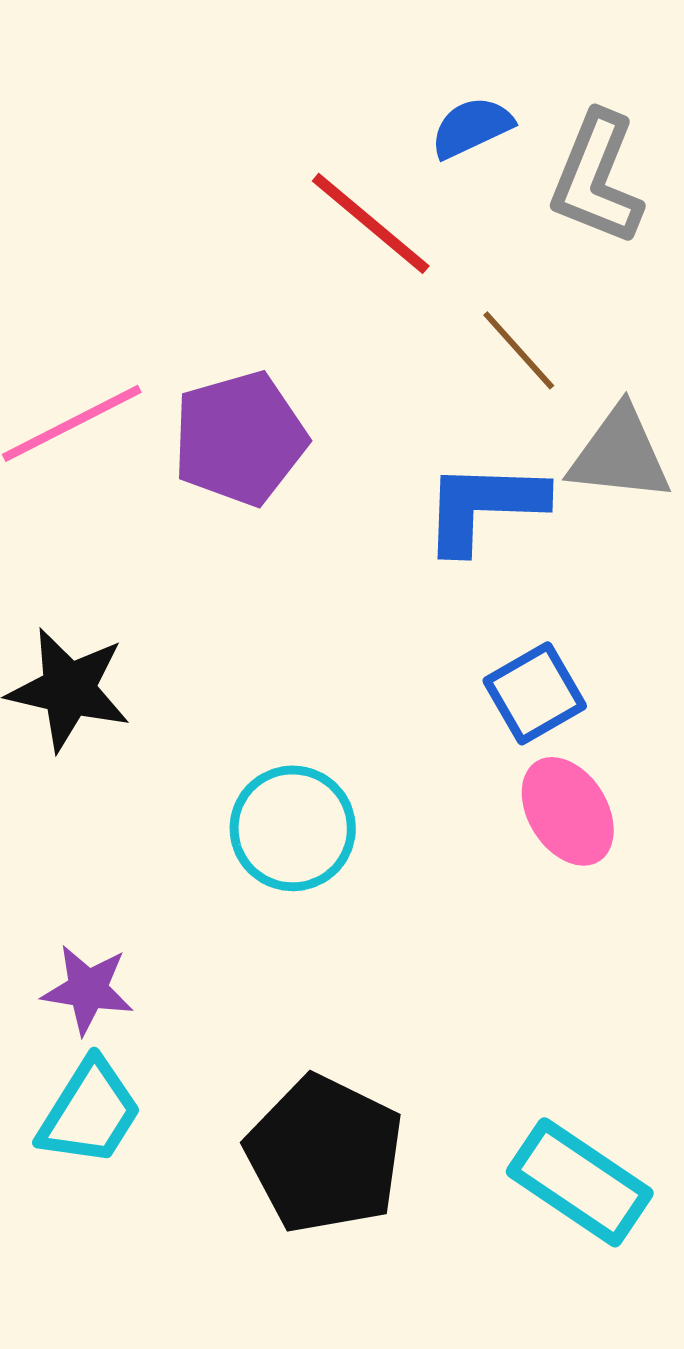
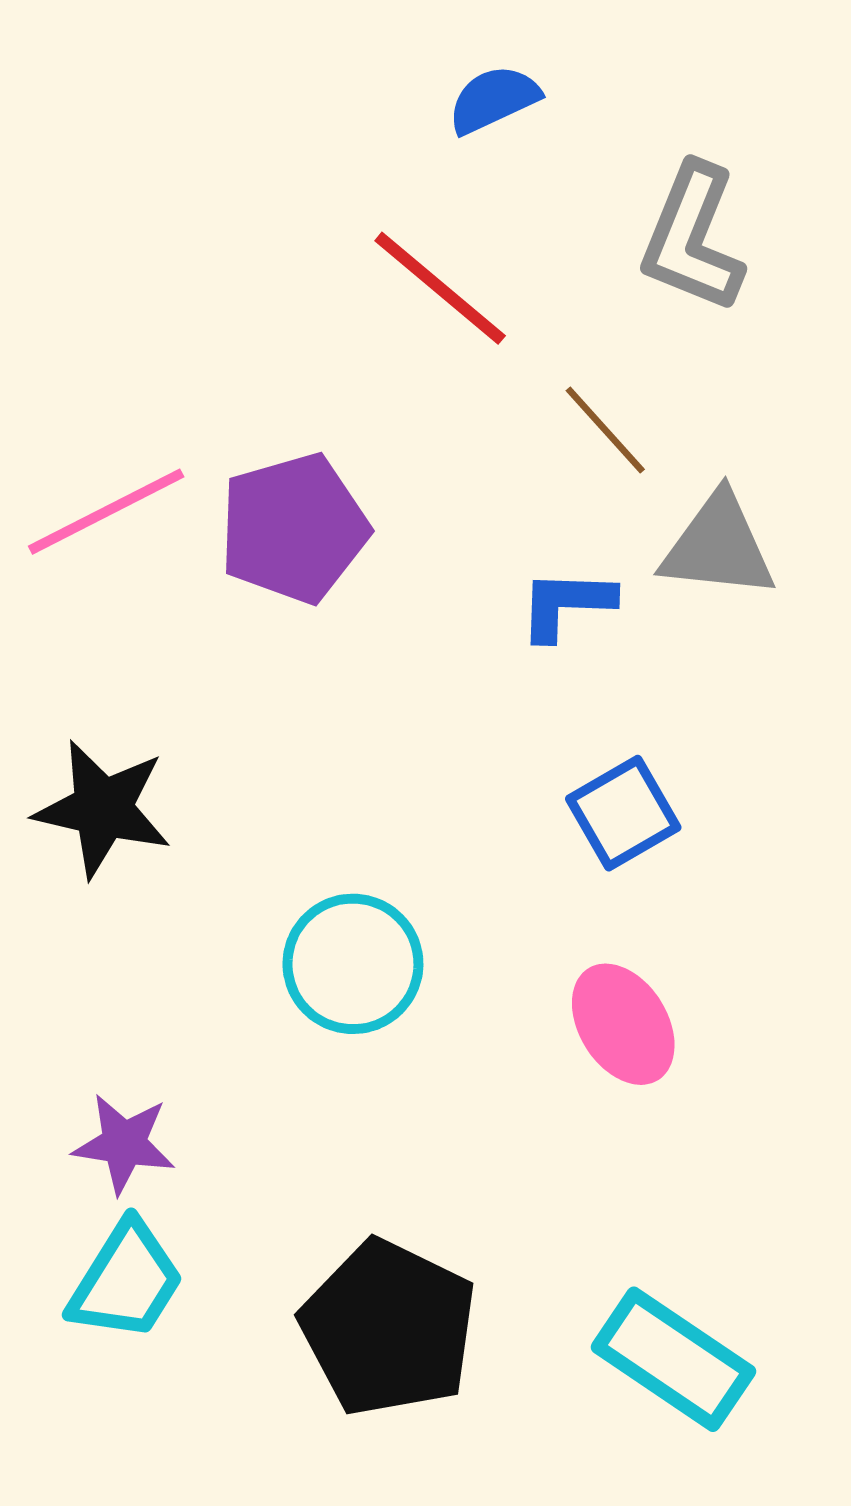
blue semicircle: (472, 127) -> (494, 99), moved
blue L-shape: (484, 506) -> (566, 604), size x0.7
pink ellipse: (568, 811) -> (623, 1024), moved

